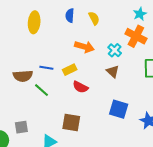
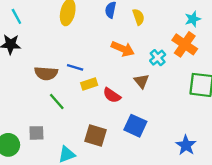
yellow rectangle: (70, 70) -> (89, 84), moved
brown triangle: (113, 71) -> (141, 81), moved
green line: (42, 90) -> (57, 101), moved
blue square: (119, 109) -> (135, 126), moved

